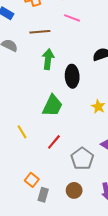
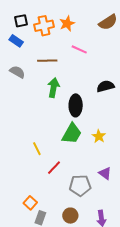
green trapezoid: (52, 106) -> (72, 133), moved
yellow line: (22, 132) -> (37, 149), moved
gray pentagon: (82, 159) -> (80, 185), turned 30

